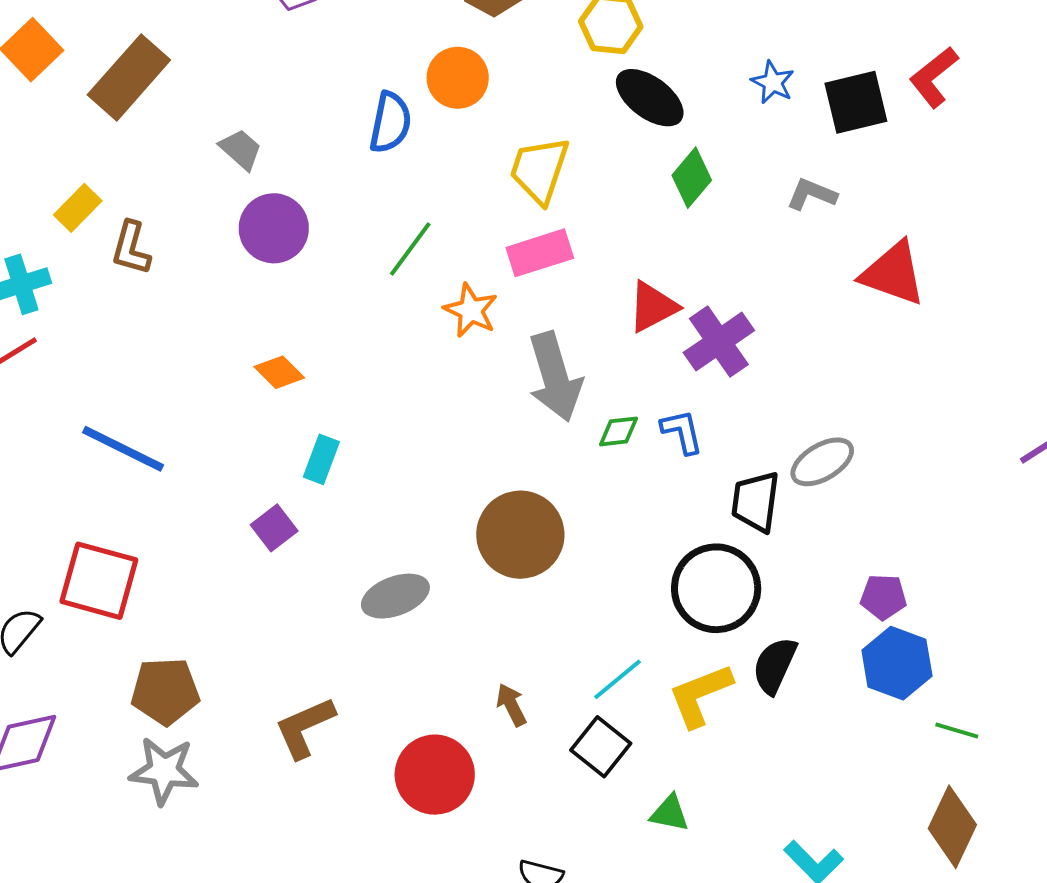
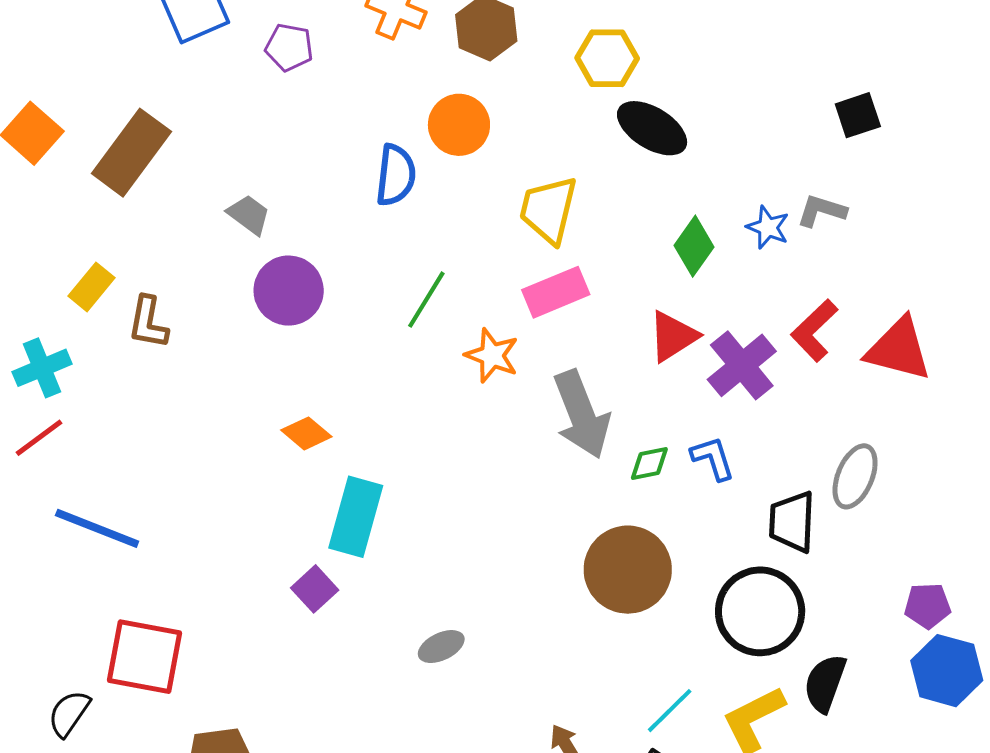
red L-shape: (934, 77) -> (814, 330), moved
blue star: (773, 82) -> (768, 227), moved
black square: (856, 102) -> (858, 115), size x0.7
green diamond: (692, 178) -> (694, 246), moved
red triangle: (893, 273) -> (899, 349), moved
blue line: (123, 449) -> (97, 528), moved
cyan rectangle: (321, 459) -> (356, 517), size x1.6
gray ellipse: (822, 462) -> (855, 476), turned -32
brown circle: (520, 535) -> (628, 570), moved
gray ellipse: (395, 596) -> (441, 647), size x0.7

